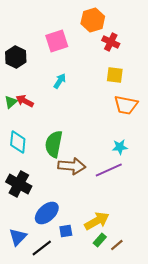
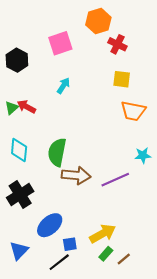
cyan star: (120, 147) -> (143, 155), moved
black cross: (19, 184) -> (20, 195), turned 30
black line: (42, 248) -> (59, 262), moved

